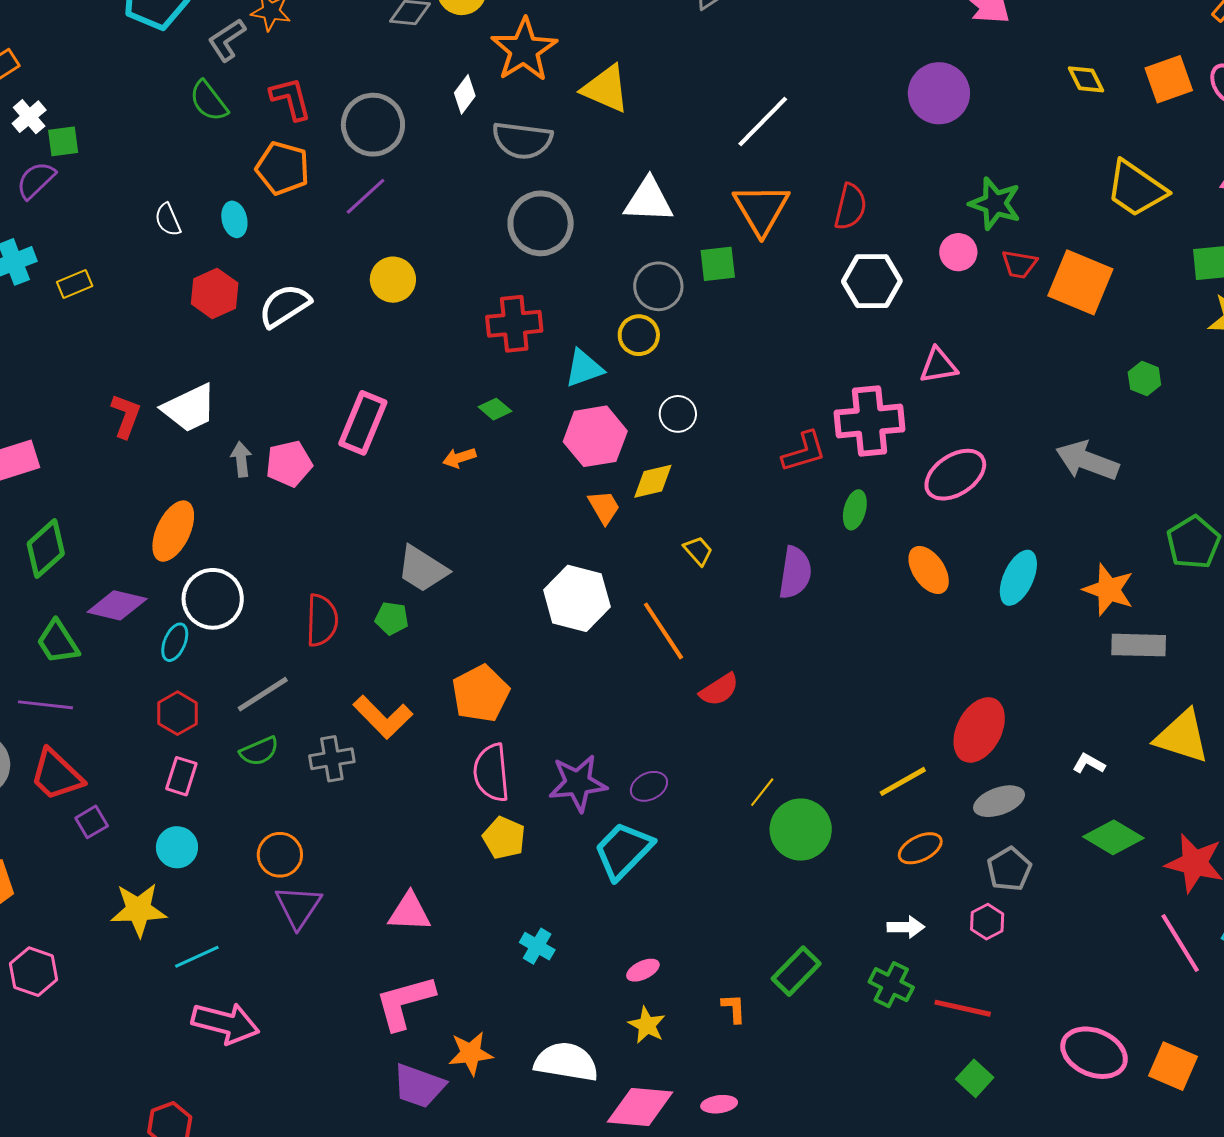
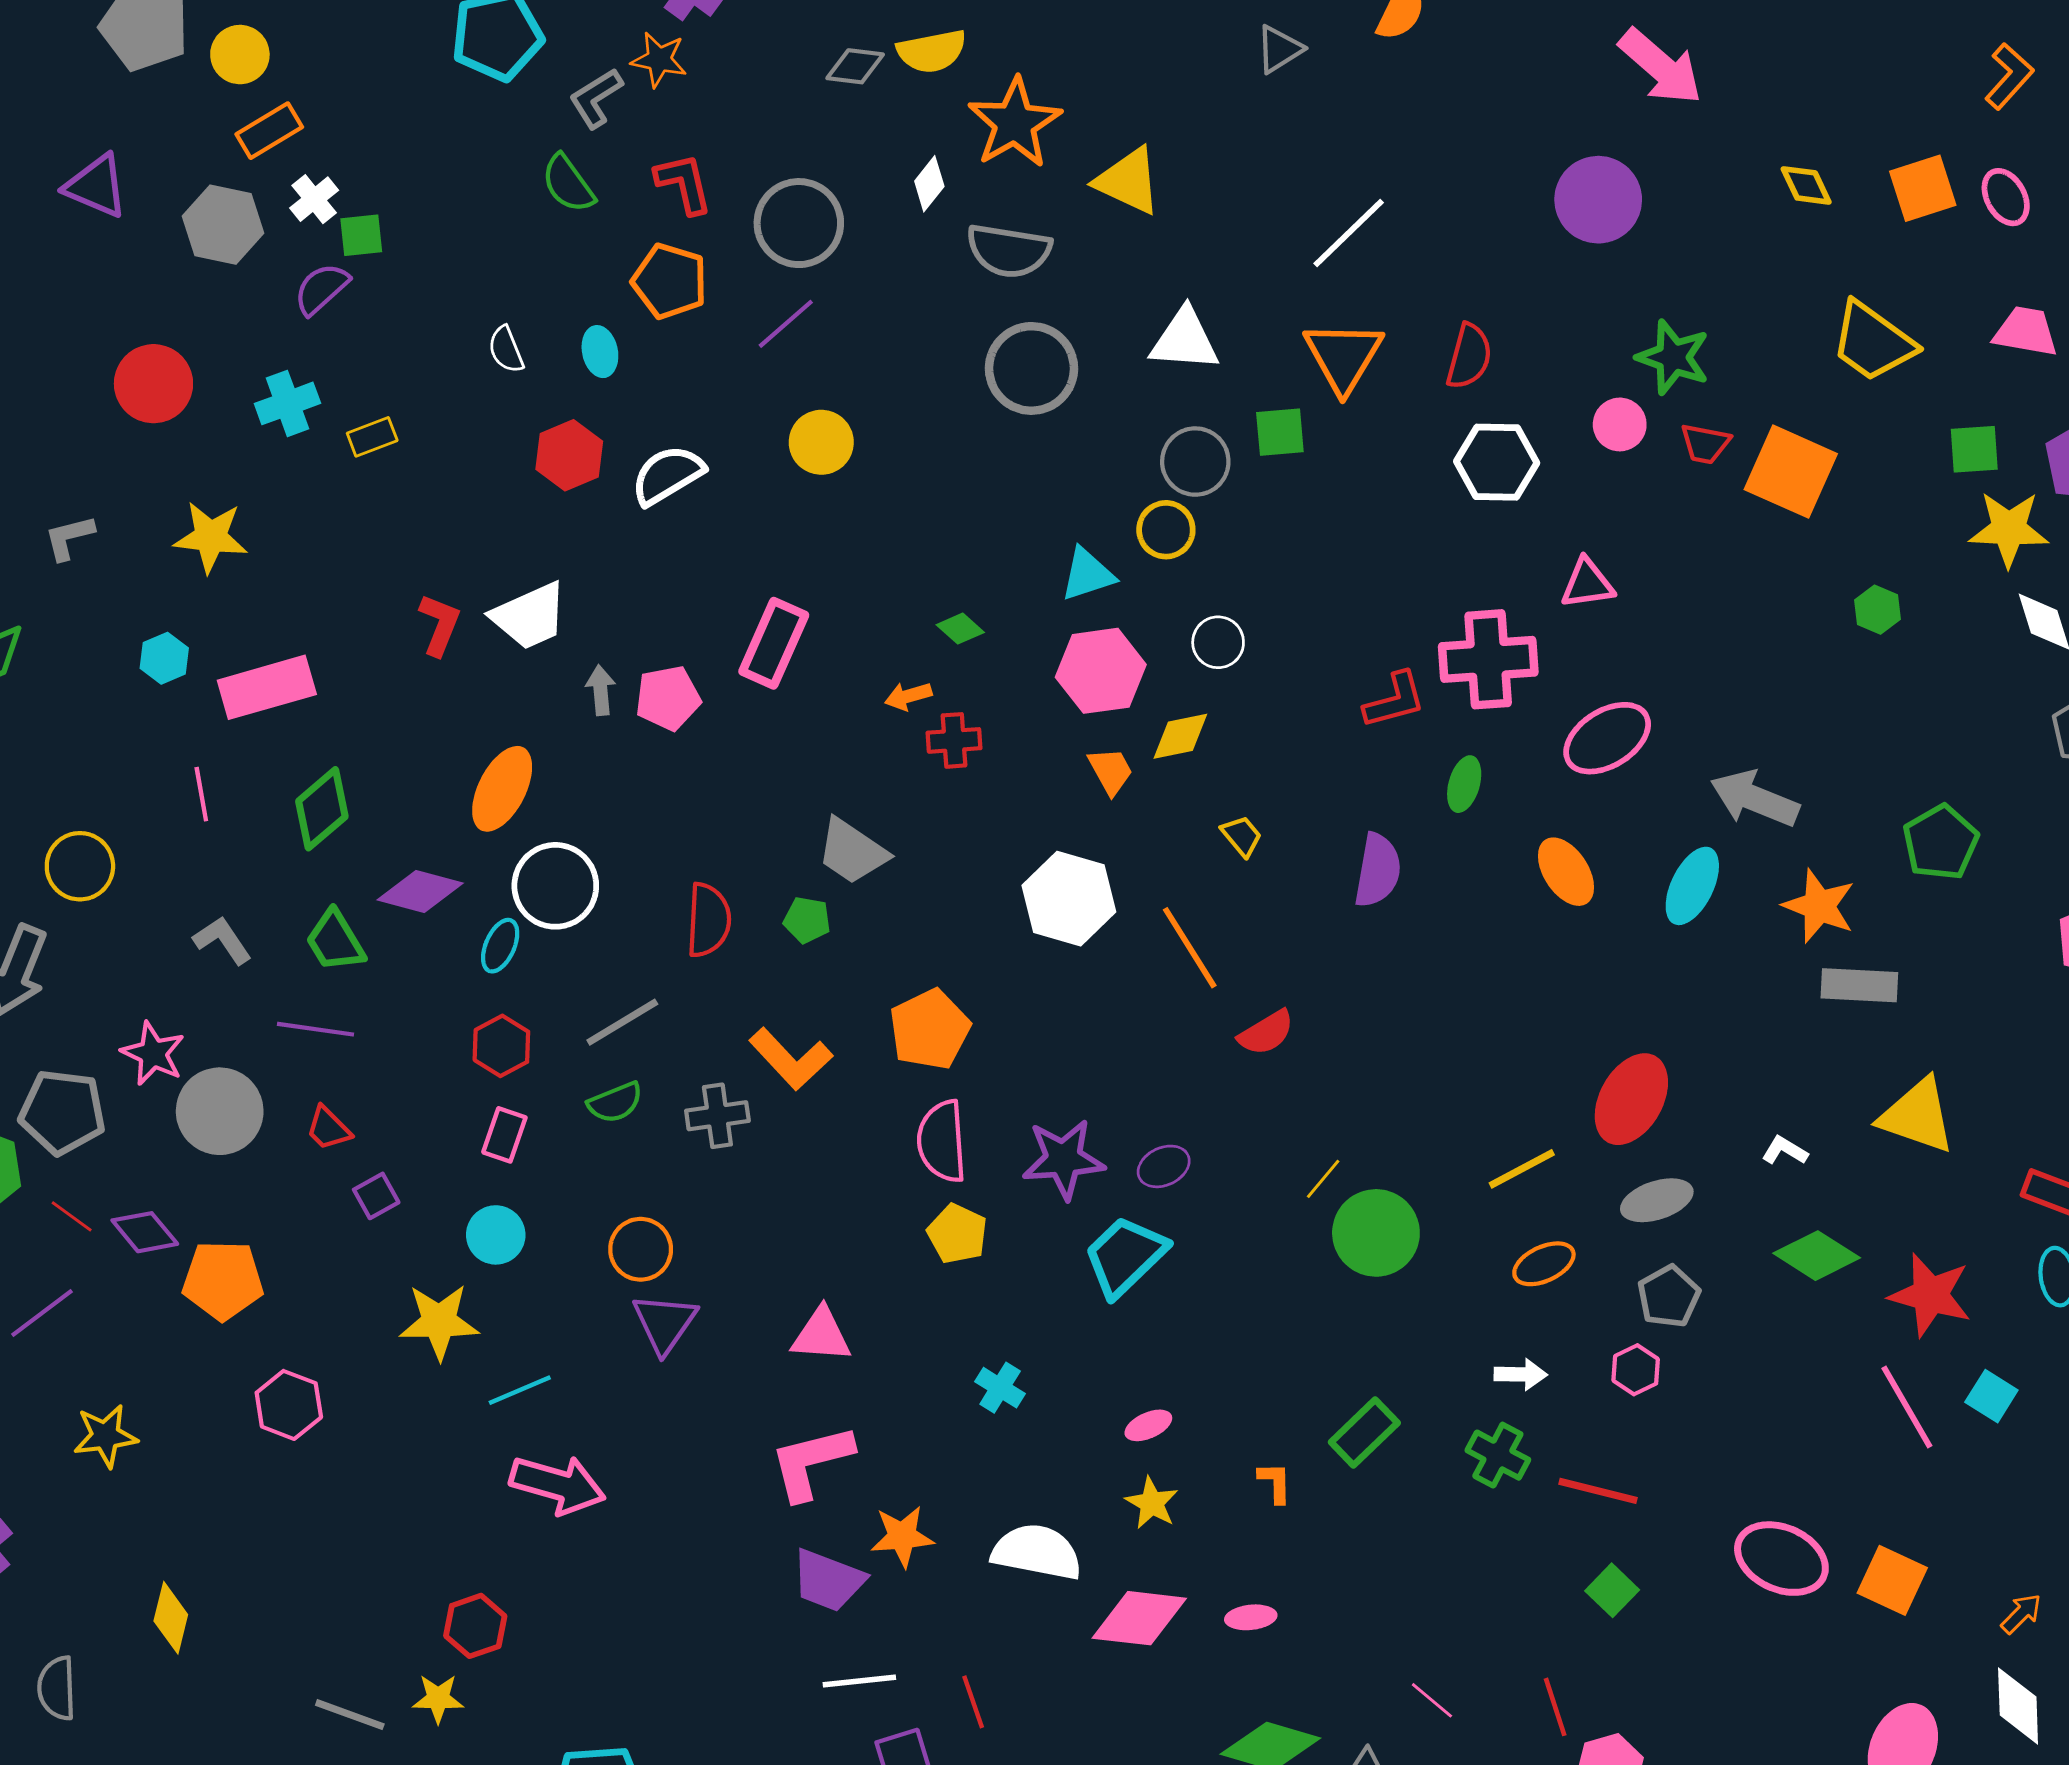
red cross: (514, 324) -> (954, 740), moved, size x0.7
gray arrow: (1087, 461) -> (1755, 799), moved
red trapezoid: (56, 775) -> (328, 1128), size x0.6

